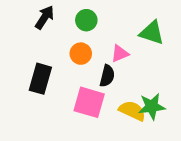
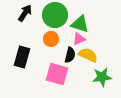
green circle: (86, 20) -> (55, 15), size x1.6
green triangle: (152, 33) -> (80, 24), moved
yellow semicircle: (132, 111) -> (88, 55), moved

